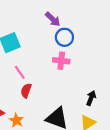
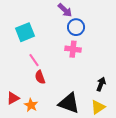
red semicircle: (26, 91) -> (40, 77), turned -40

